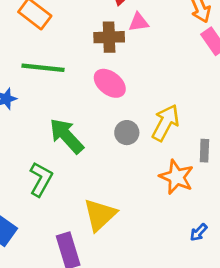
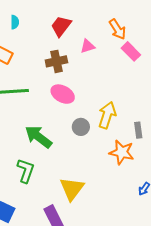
pink triangle: (139, 22) -> (88, 46), moved

